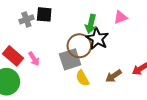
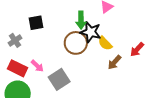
gray cross: (26, 19) -> (15, 40), moved
gray square: (70, 59) -> (59, 79), moved
yellow semicircle: (82, 78) -> (105, 43), moved

